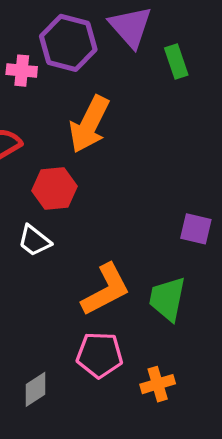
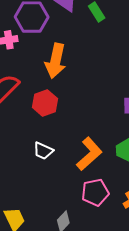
white trapezoid: (34, 241) -> (43, 151), moved

